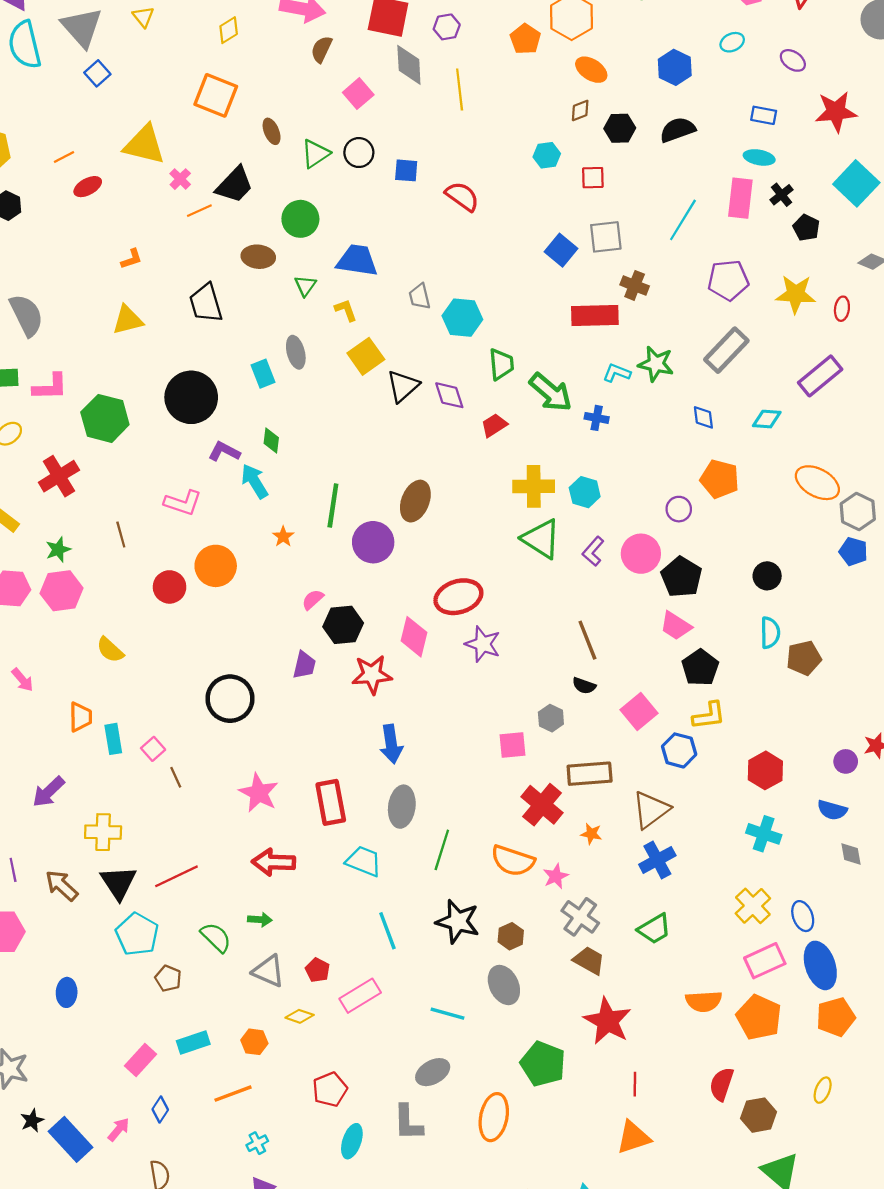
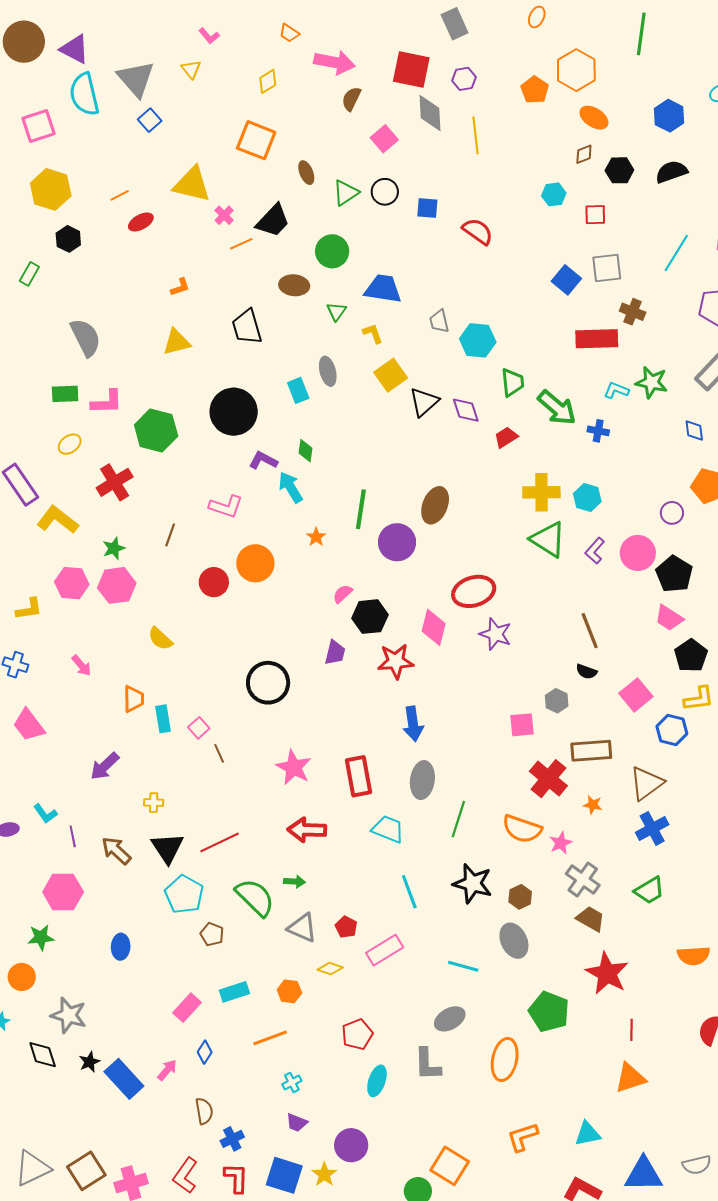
brown line: (121, 534) -> (170, 535), turned 35
yellow cross: (103, 832) -> (154, 803), size x0.6
green semicircle: (216, 937) -> (255, 897), size x1.4

